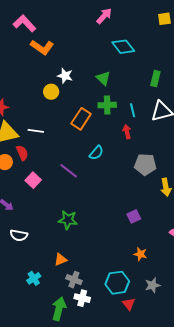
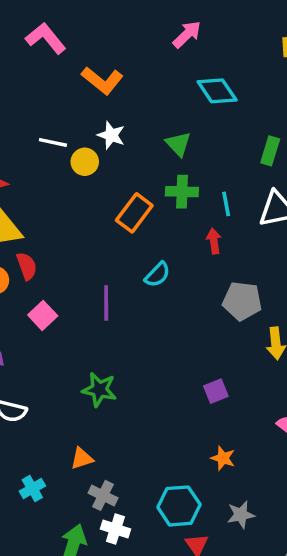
orange L-shape: (42, 47) -> (102, 81), moved
white line: (36, 131) -> (53, 142), moved
purple line: (69, 171) -> (106, 303), turned 48

